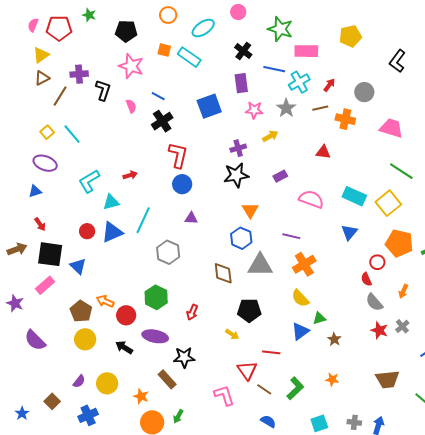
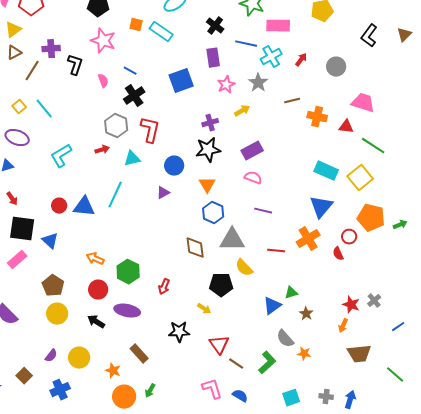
brown line: (320, 108) -> (292, 101), moved
pink star: (254, 110) -> (226, 85), turned -30
orange cross: (345, 119) -> (317, 117), moved
red triangle: (323, 152) -> (346, 127), moved
purple rectangle: (280, 176) -> (252, 151), size x1.5
blue circle: (182, 184) -> (174, 166), moved
pink semicircle: (311, 199) -> (253, 178), moved, size x0.7
cyan triangle: (111, 202) -> (132, 159), moved
orange triangle: (250, 210) -> (207, 185), moved
purple triangle: (191, 218) -> (163, 193), turned -32
blue triangle: (112, 232) -> (84, 207), turned 30
blue triangle: (349, 232) -> (321, 207), size x1.4
gray hexagon: (168, 252) -> (116, 126), moved
orange cross: (304, 264) -> (308, 239), moved
orange arrow: (403, 291) -> (343, 326), moved
yellow semicircle: (300, 298) -> (244, 268), moved
orange arrow: (105, 301) -> (95, 259), moved
gray semicircle: (374, 302) -> (285, 339), moved
red line: (271, 352) -> (276, 251), moved
black star: (184, 357) -> (179, 332), moved
pink L-shape: (224, 395) -> (212, 389), moved

